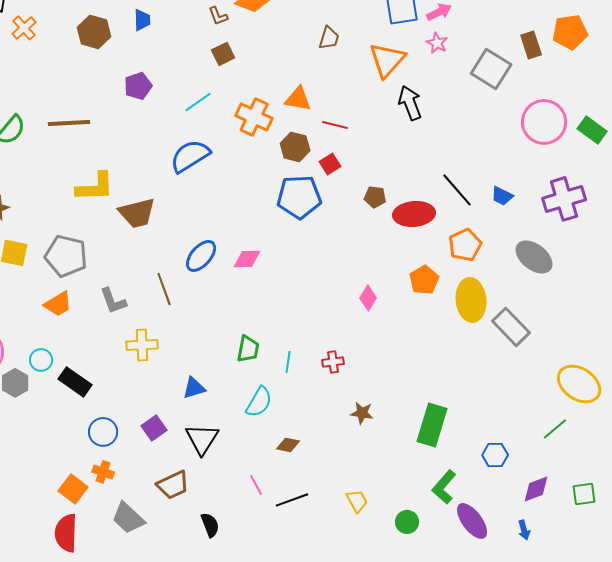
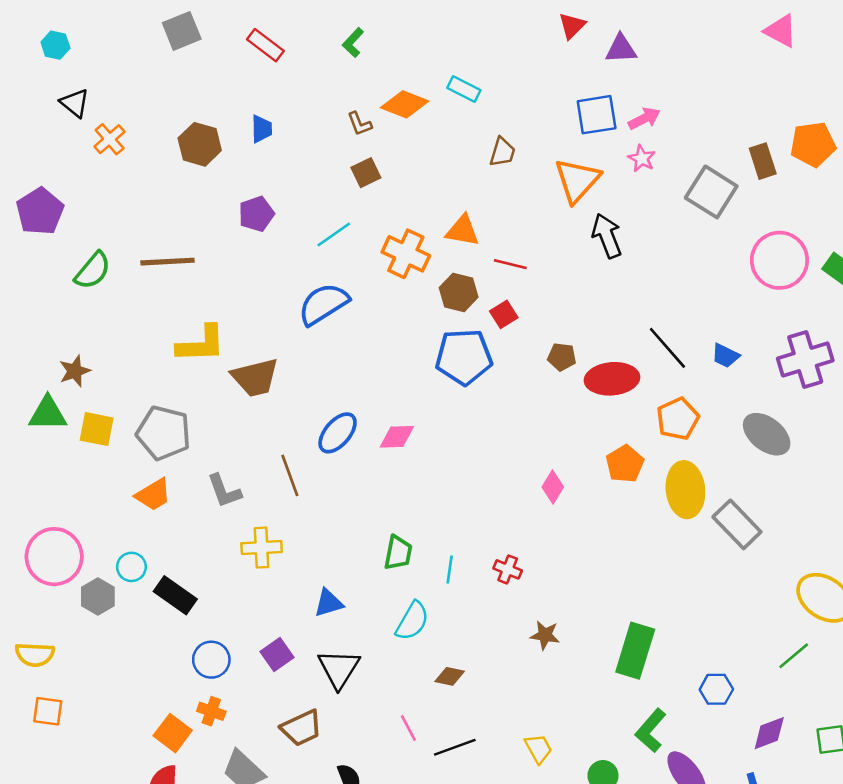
red cross: (333, 362) -> (508, 569), turned 30

